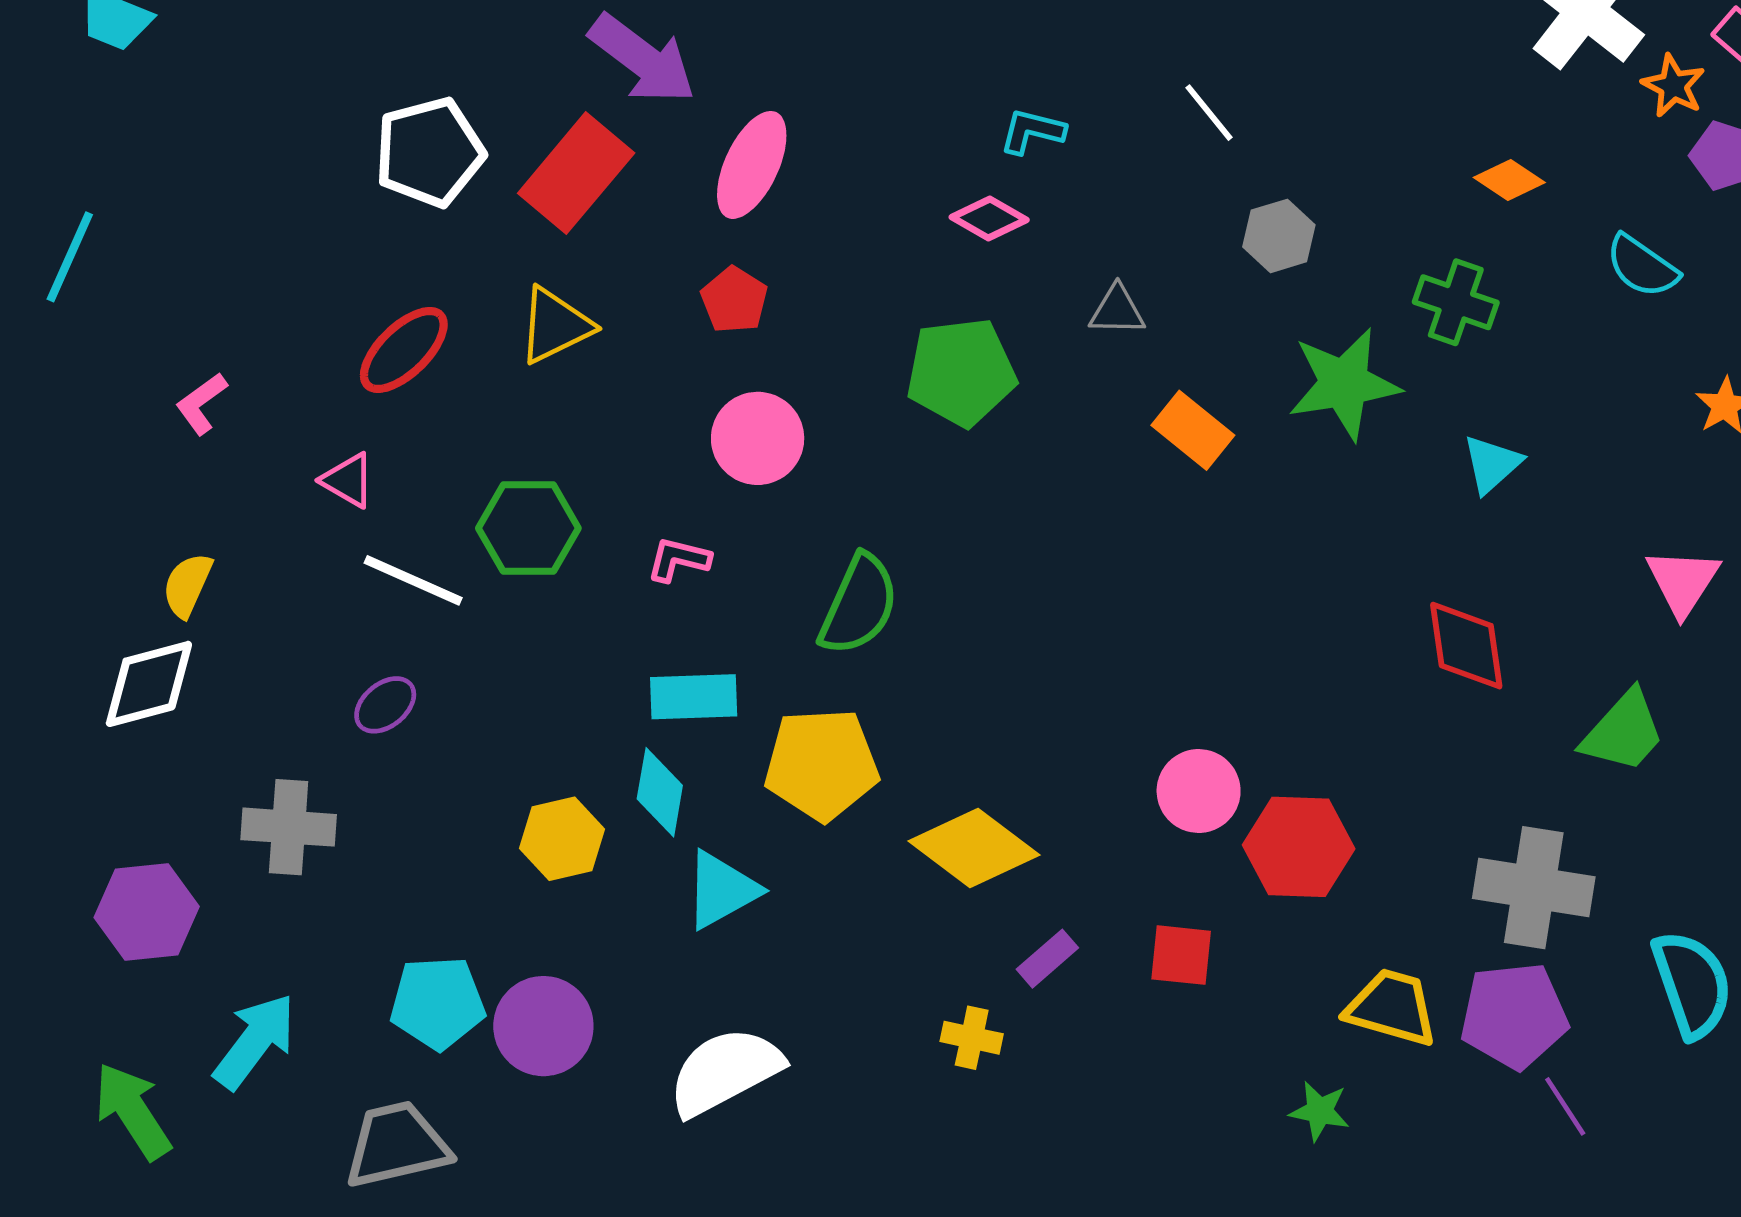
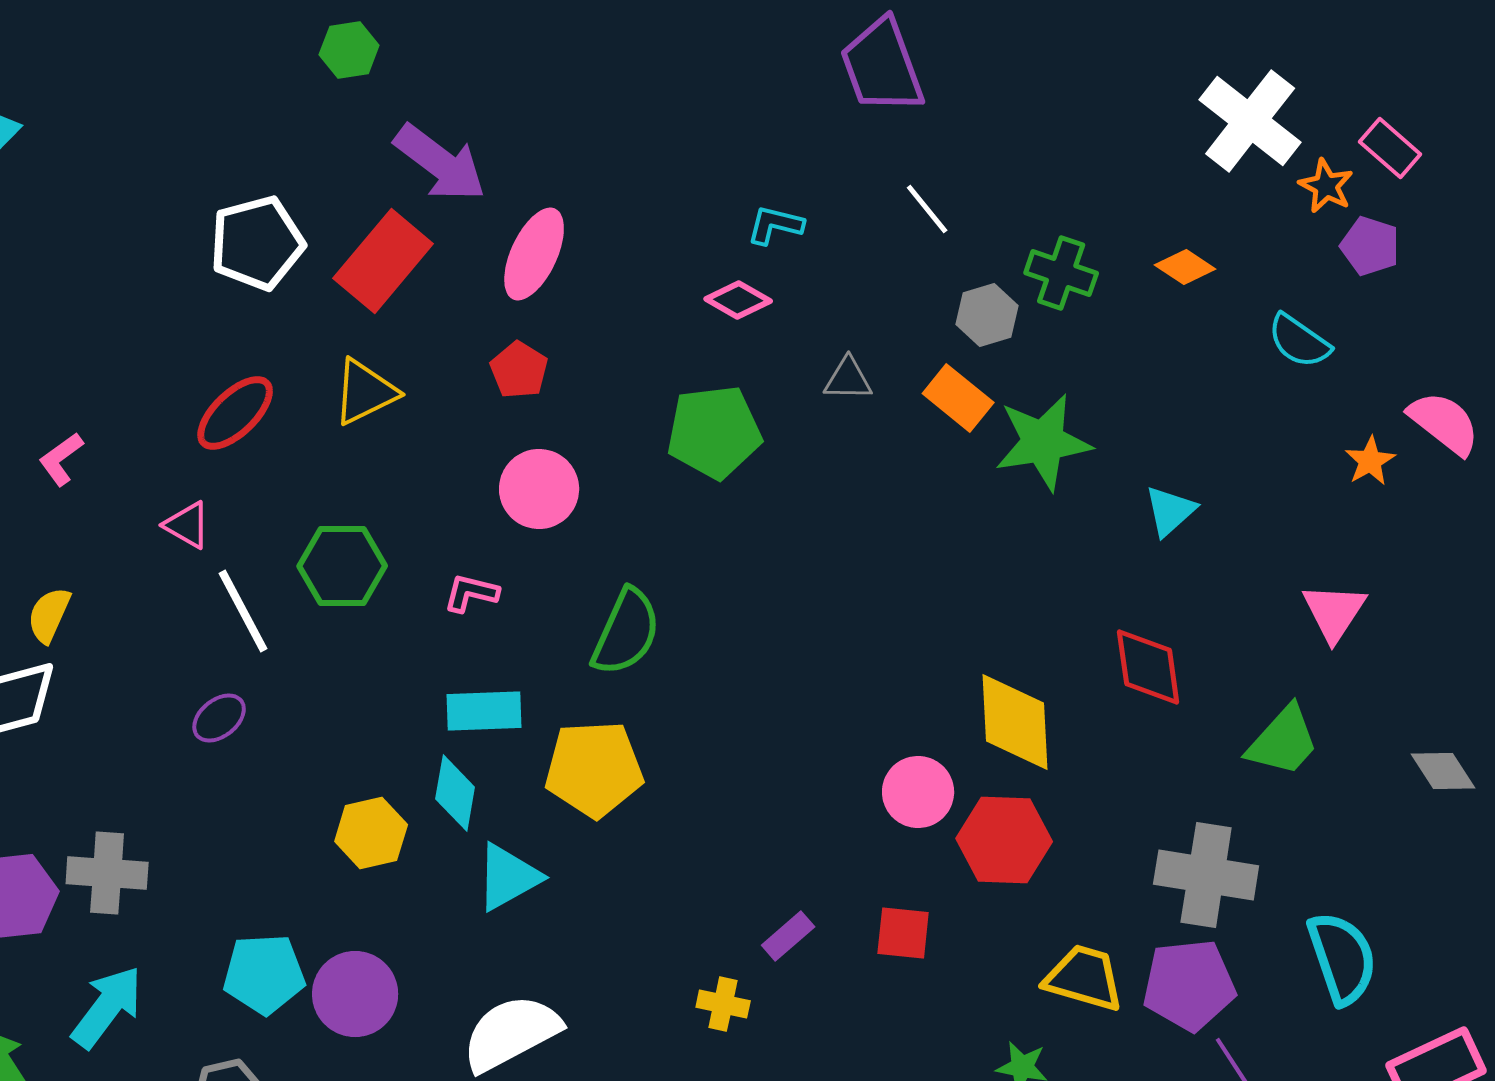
green cross: (1456, 302) -> (1061, 273), moved
orange rectangle: (1193, 430) -> (958, 398), moved
white line: (413, 580) -> (243, 611), turned 38
gray cross: (289, 827) -> (107, 873), moved
yellow diamond: (974, 848) -> (1015, 722), moved, turned 50

